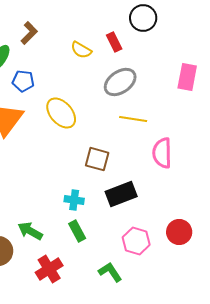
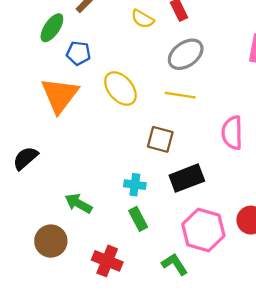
yellow line: (133, 119) -> (180, 95), moved
green arrow: (30, 231) -> (78, 203), moved
pink hexagon: (136, 241) -> (203, 230), size x1.4
red cross: (49, 269) -> (107, 261), turned -36

